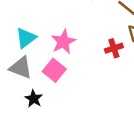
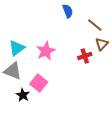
pink square: (54, 70) -> (39, 83), moved

